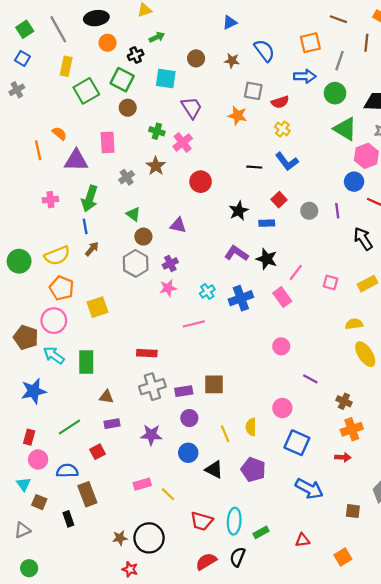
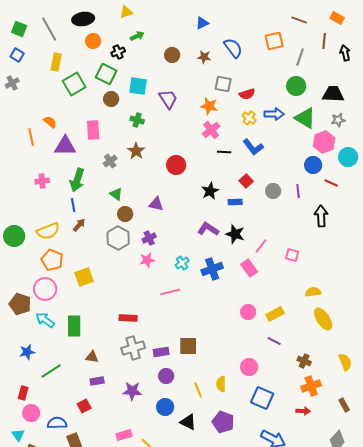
green square: (25, 29) -> (19, 29), turned -35
blue arrow: (305, 76) -> (274, 114), moved
cyan square: (166, 79) -> (138, 86), moved
pink cross: (183, 142) -> (211, 130), moved
black arrow: (363, 239) -> (321, 216), turned 30
yellow rectangle: (367, 284) -> (275, 314), moved
blue star: (34, 391) -> (27, 352), size x0.7
green line: (69, 427) -> (51, 371), moved

